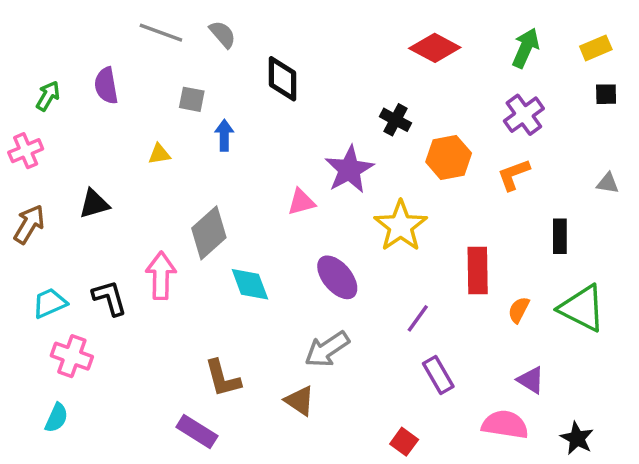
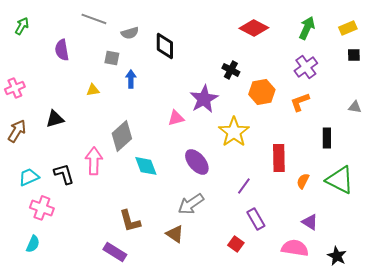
gray semicircle: (223, 34) -> (130, 33), moved, turned 114
green arrow: (48, 96) -> (22, 26), moved
red square: (404, 442) -> (236, 244), moved

